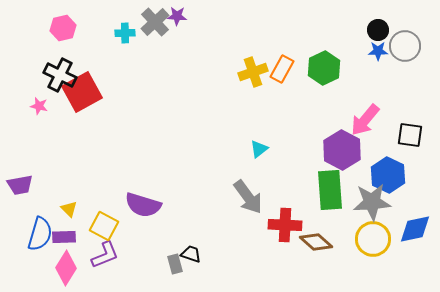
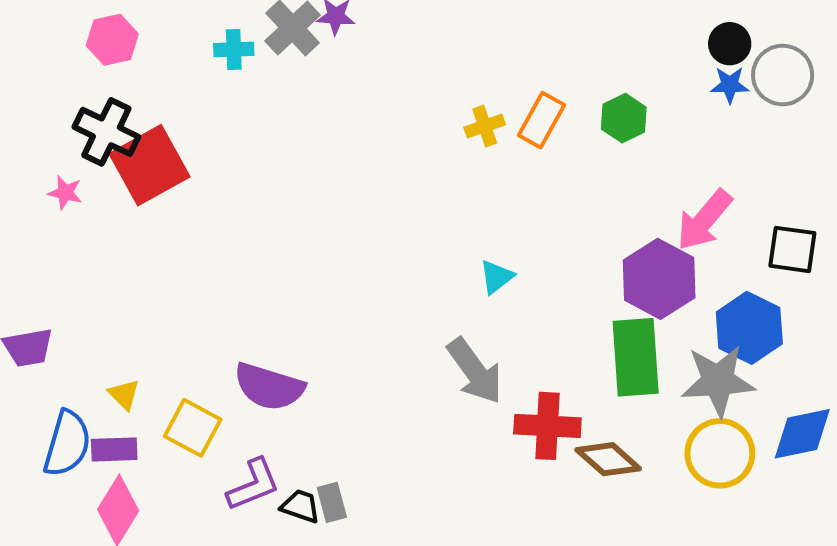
green hexagon: (324, 68) -> (624, 118), size x0.7
yellow cross: (253, 72) -> (485, 126), size x0.7
black trapezoid: (191, 254) -> (300, 506), moved
purple L-shape: (105, 255) -> (253, 485), moved

